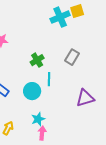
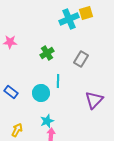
green cross: (37, 60) -> (47, 53), moved
purple triangle: (85, 98) -> (94, 100), turned -30

